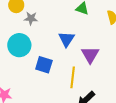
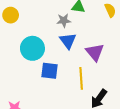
gray star: (31, 18) -> (64, 20), moved
cyan circle: (19, 45) -> (32, 48), moved

